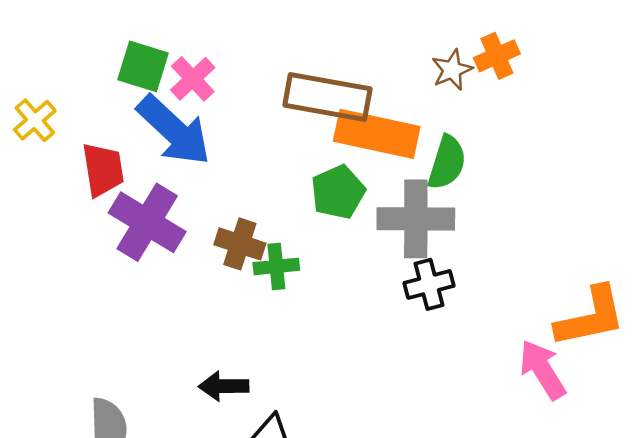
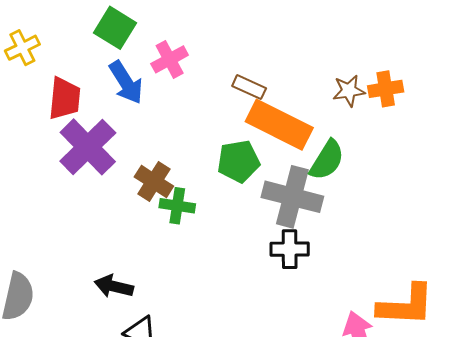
pink cross: (193, 79) -> (170, 59), moved
brown rectangle: (327, 97) -> (249, 87), size x0.5
blue arrow: (174, 130) -> (126, 82), size x0.7

